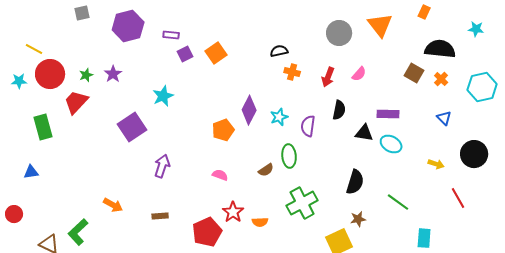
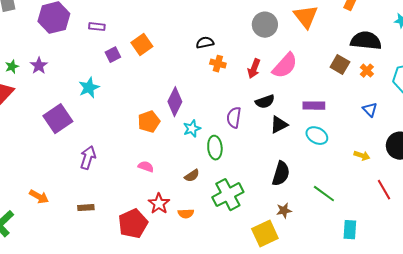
purple square: (185, 54) -> (113, 55), moved
pink semicircle: (359, 74) -> (285, 66), size x1.8
black semicircle: (339, 110) -> (265, 102), turned 60
cyan star: (279, 117) -> (192, 129), moved
black triangle: (364, 133) -> (279, 125), moved, turned -36
brown semicircle: (266, 170) -> (192, 176), moved

